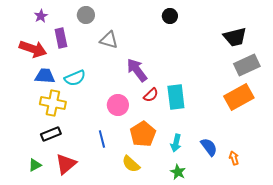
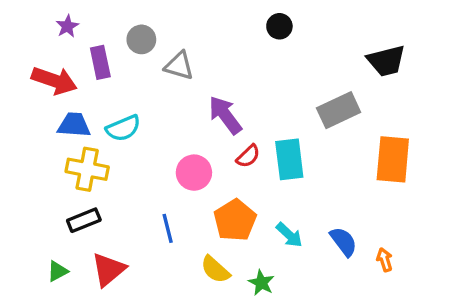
gray circle: (86, 15) -> (141, 39), moved
gray rectangle: (247, 65) -> (339, 110), moved
orange rectangle: (239, 97) -> (393, 159), turned -56
cyan arrow: (176, 143) -> (289, 235), turned -60
green star: (178, 172) -> (261, 283), moved

